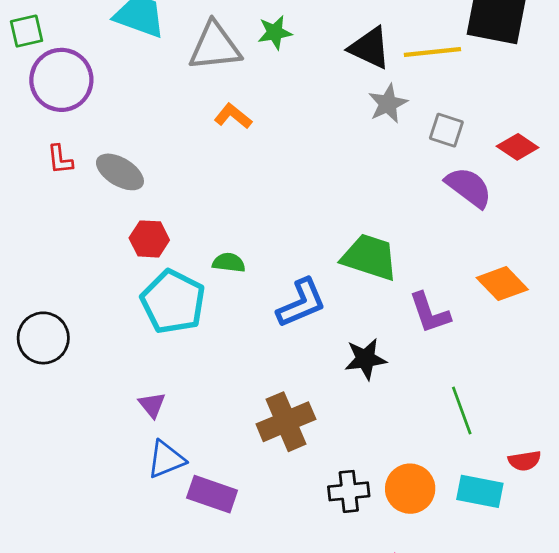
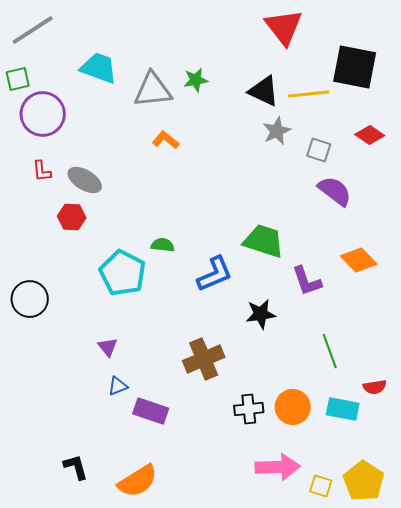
red diamond: (518, 147) -> (370, 135), moved
red hexagon: (149, 239) -> (72, 217), moved
blue triangle: (166, 459) -> (118, 386), size x0.7

